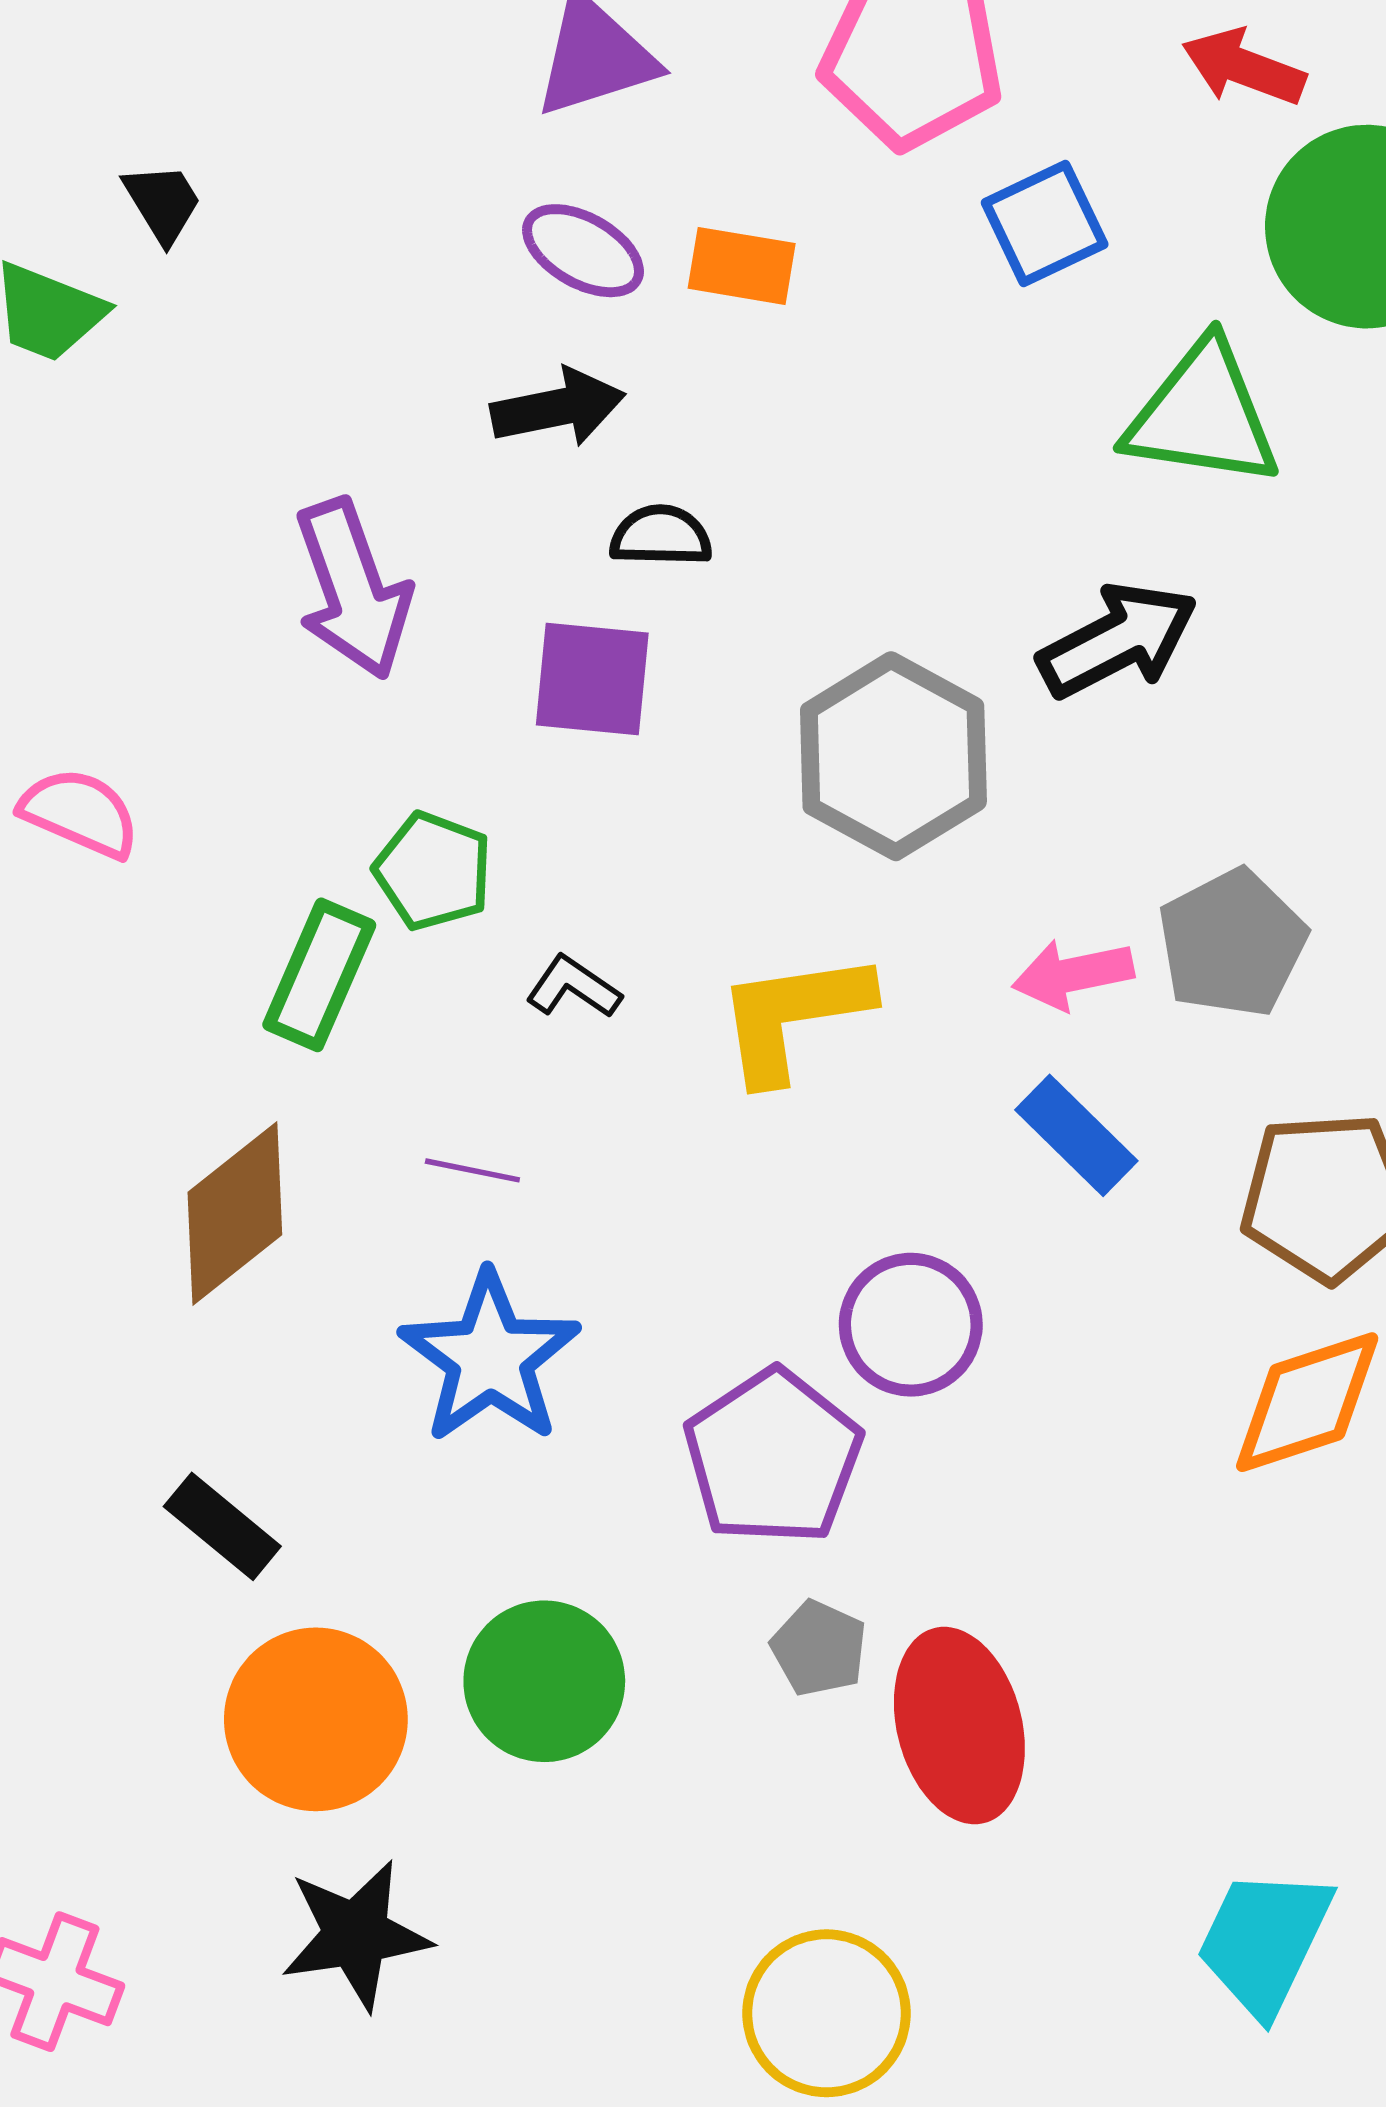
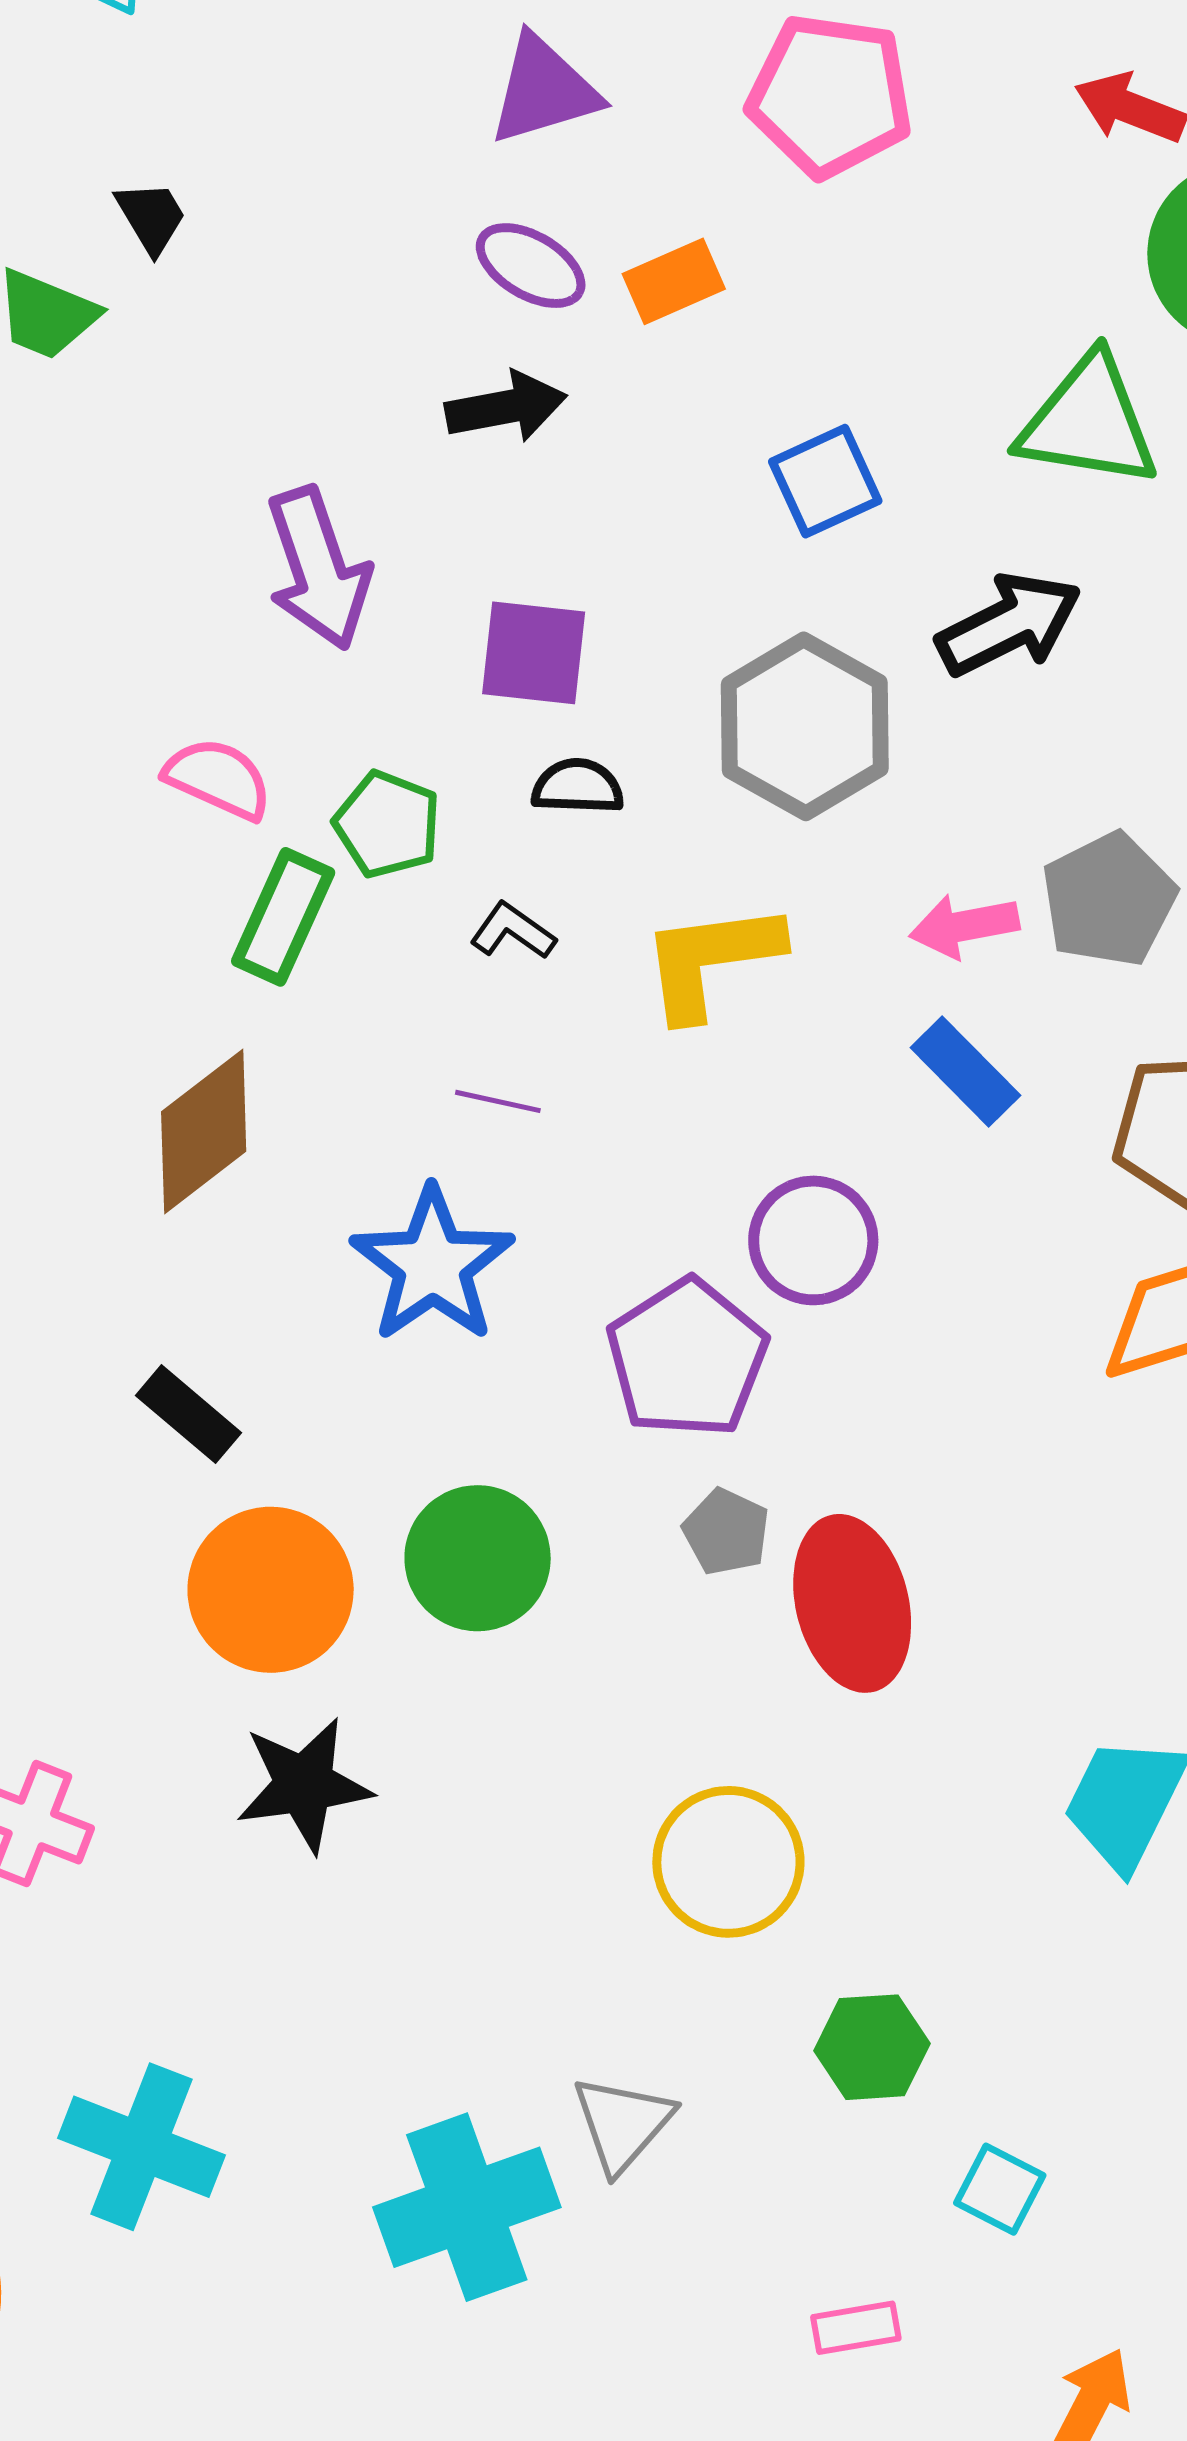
blue square: (1045, 224) -> (825, 481), moved
orange rectangle: (742, 266) -> (674, 281), turned -34
black semicircle: (661, 536) -> (578, 787), moved
pink semicircle: (80, 813) -> (218, 779), moved
purple line: (472, 1170) -> (498, 1101), moved

